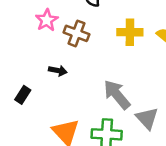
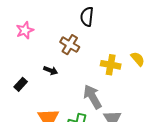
pink star: (47, 20) -> (25, 30), moved
yellow cross: (130, 32) -> (111, 65), moved

